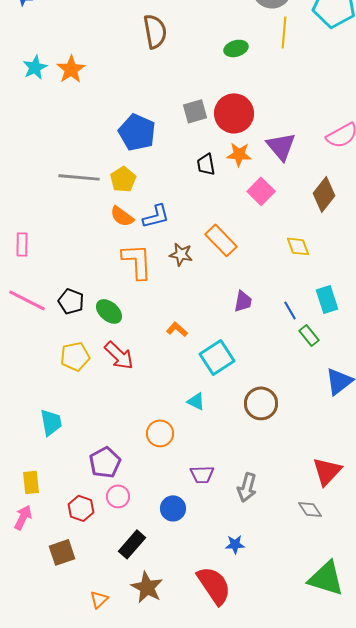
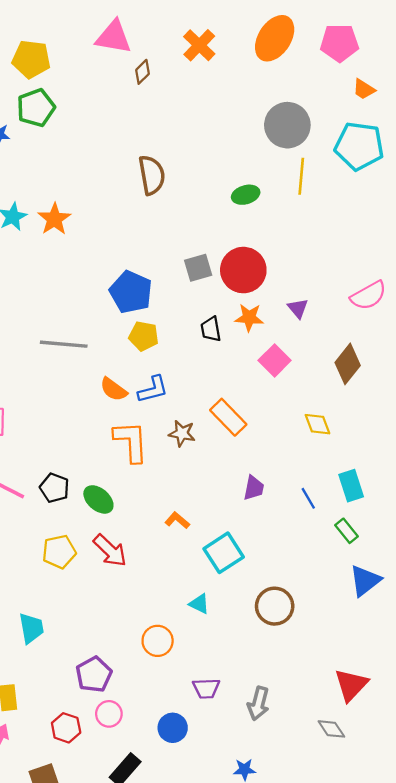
purple triangle: (281, 146) -> (298, 308), size x0.6
yellow pentagon: (123, 179) -> (144, 336), moved, turned -30
green rectangle: (309, 335) -> (346, 531), moved

